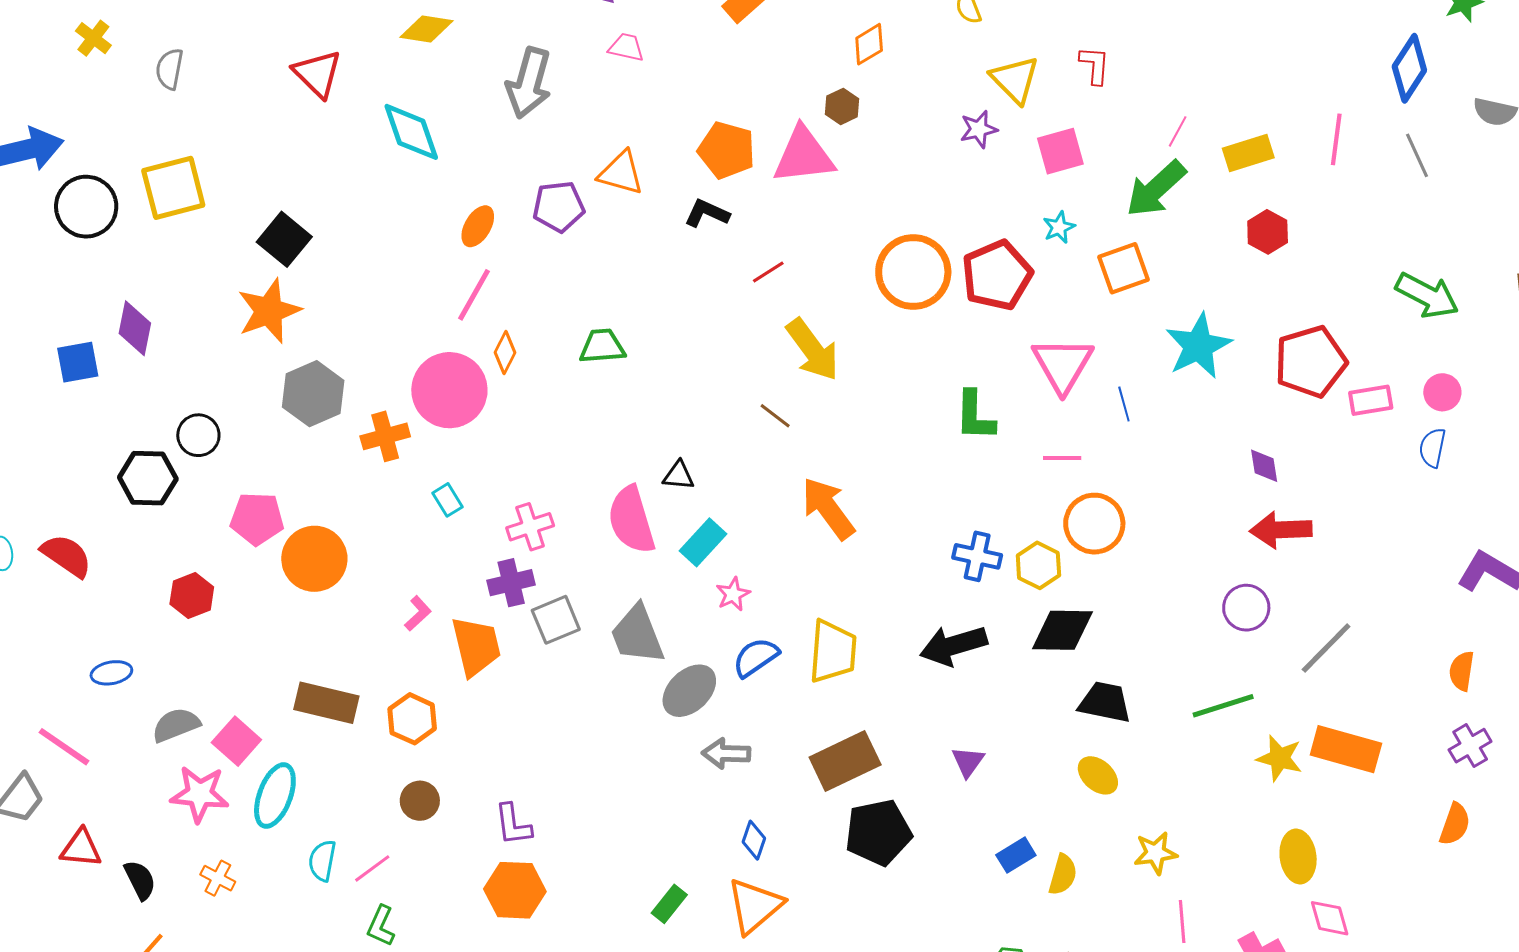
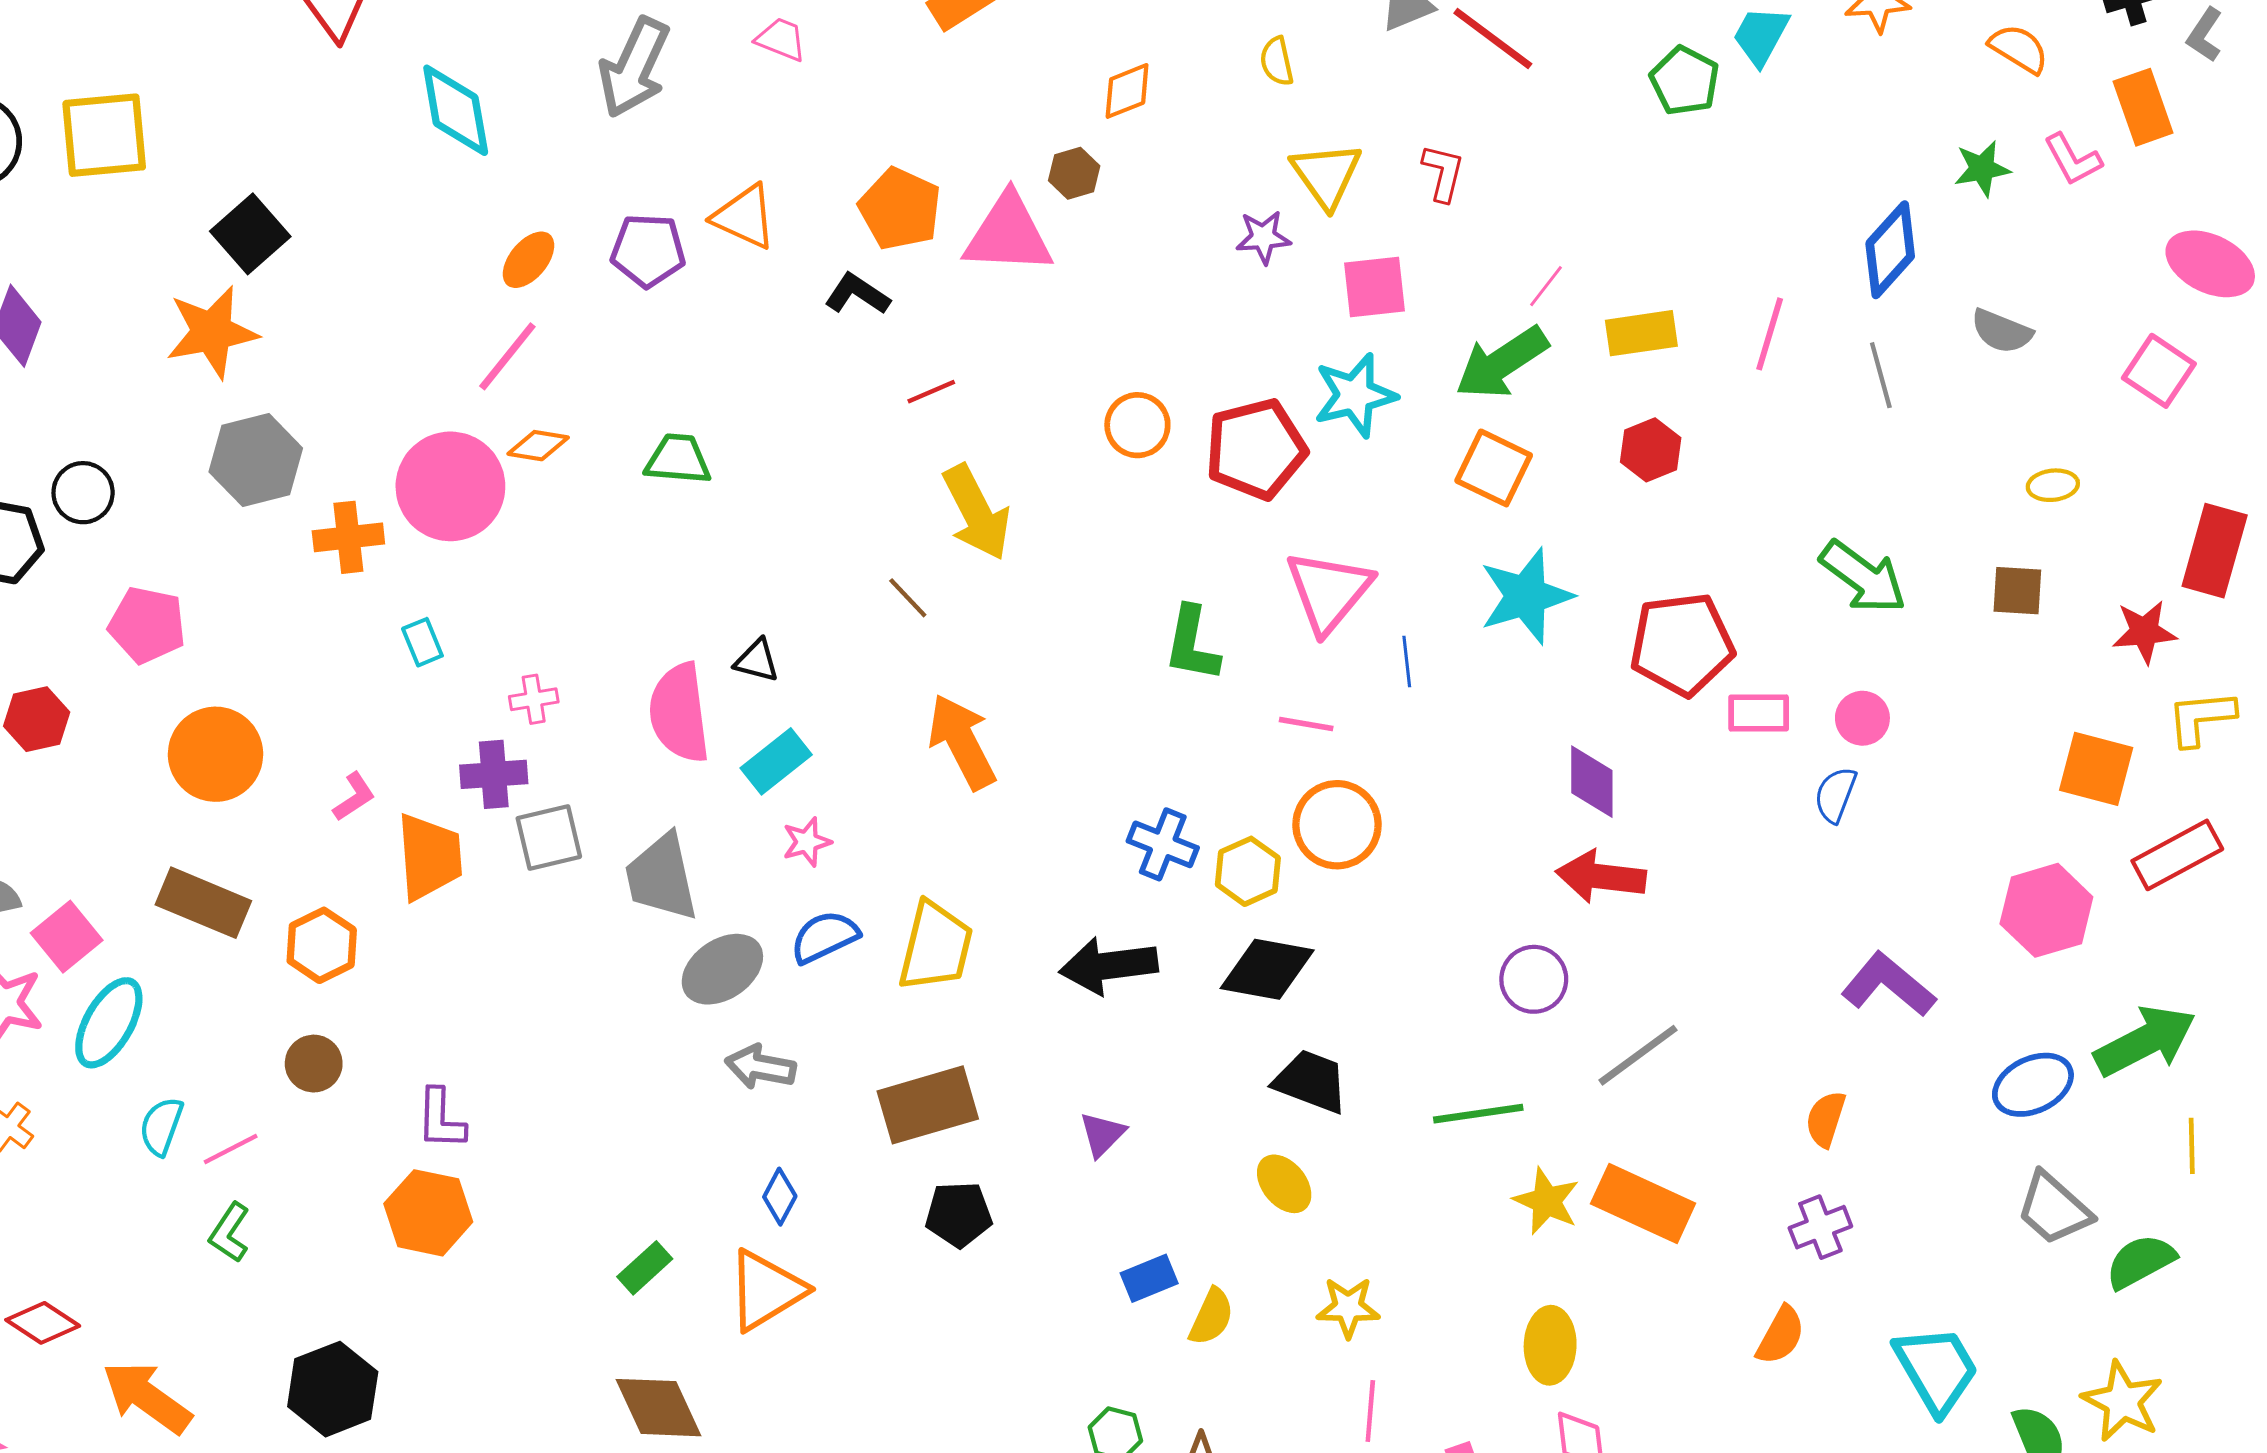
cyan star: (1059, 227) -> (1355, 395), size x1.8
orange square: (1124, 268) -> (1494, 468), moved, turned 36
orange circle: (913, 272) -> (1137, 425), size x0.6
orange diamond: (505, 352) -> (538, 446), turned 63
purple diamond: (1264, 466) -> (1592, 782), size x1.4
pink cross: (530, 527) -> (534, 699), size x0.7
orange circle: (314, 559) -> (216, 754), moved
black pentagon: (878, 832) -> (959, 1214), size x0.7

